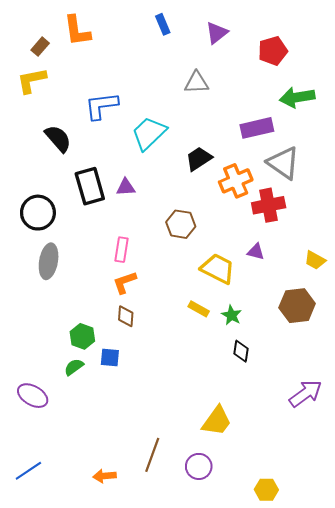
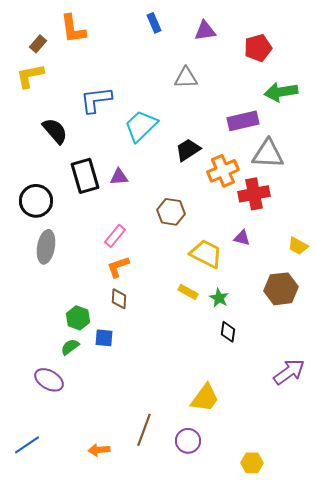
purple triangle: (217, 33) -> (205, 31), turned 30
gray triangle: (283, 163) -> (268, 154), turned -32
pink rectangle: (121, 250) -> (115, 236), turned 30
purple ellipse: (33, 396) -> (49, 380), moved

